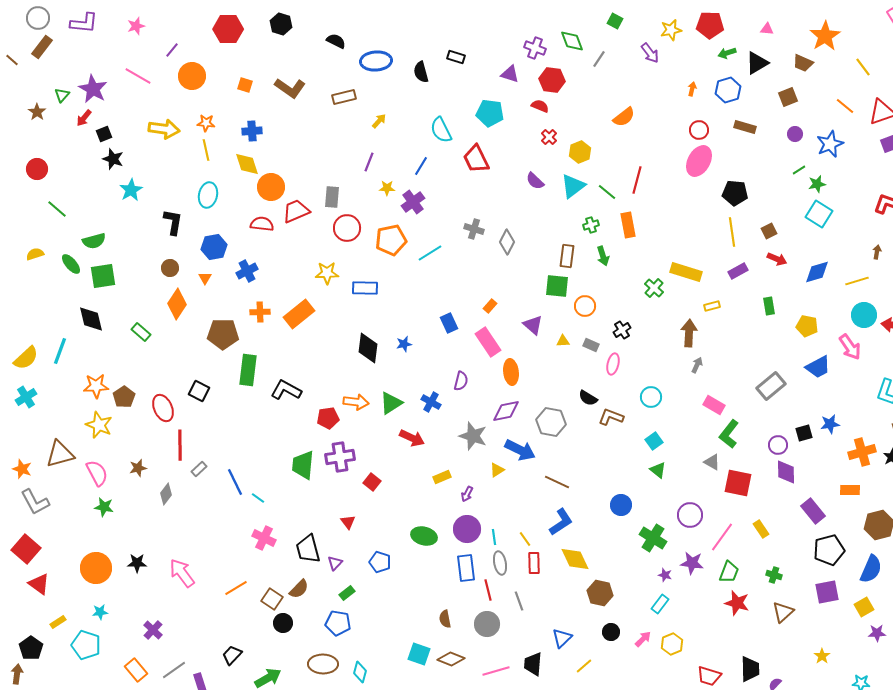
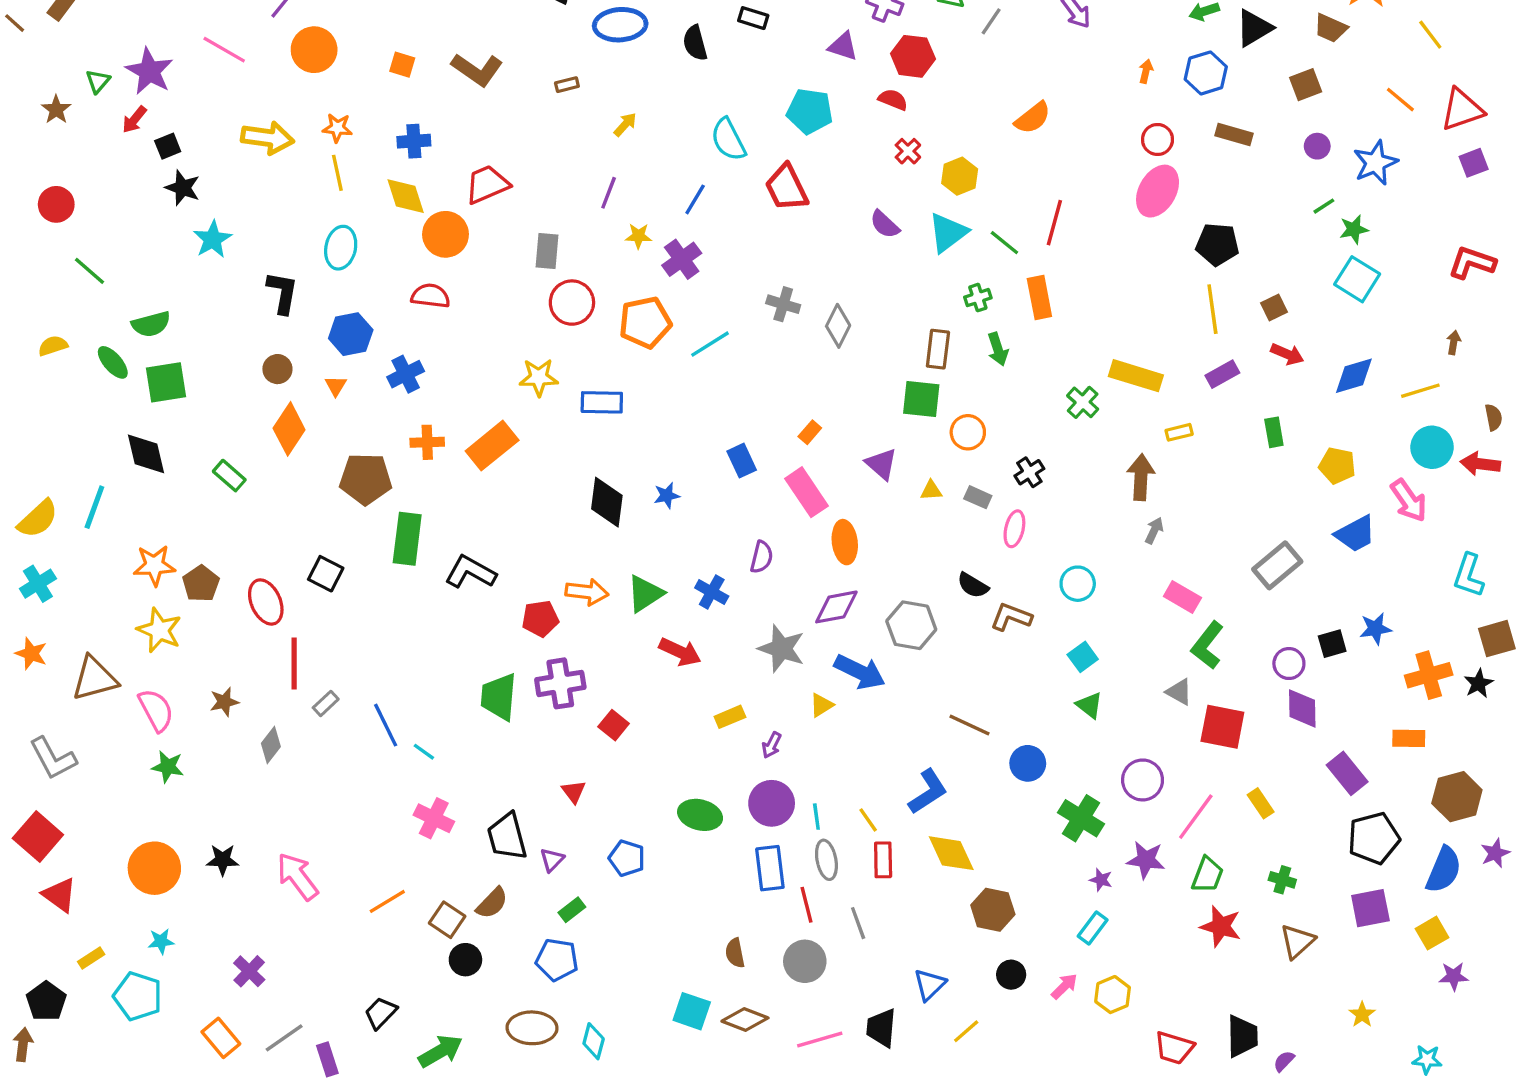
brown rectangle: (344, 97) -> (567, 85), size x0.6
red trapezoid: (296, 211) -> (487, 184), moved
orange star: (22, 469) -> (31, 654), moved
brown line: (557, 482) -> (970, 725), moved

